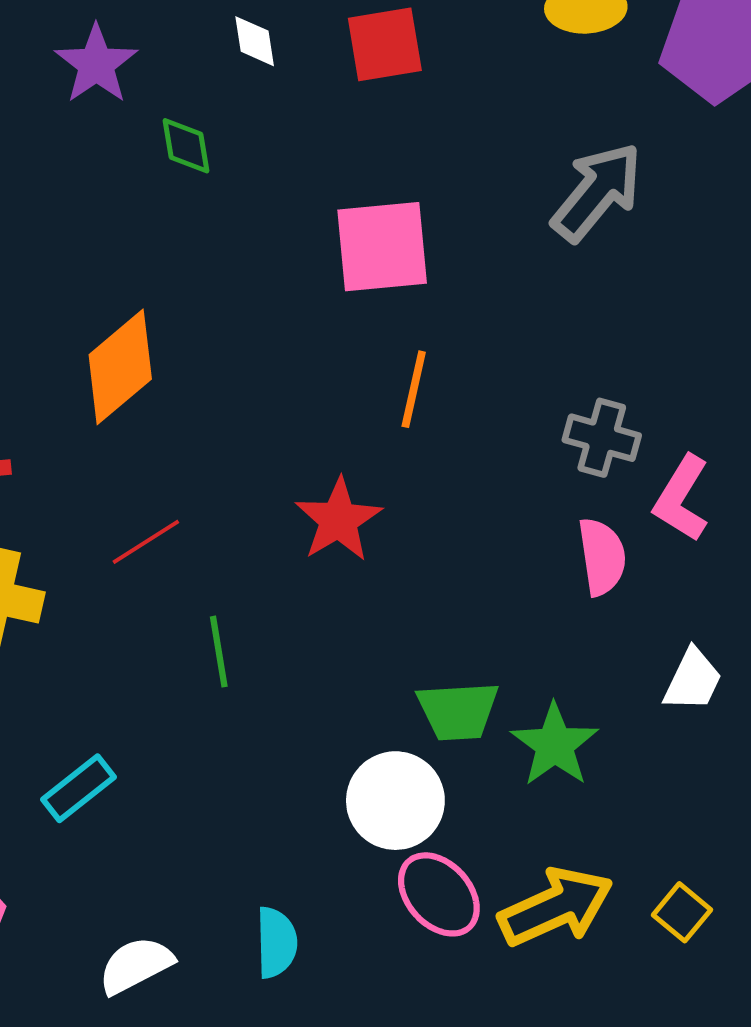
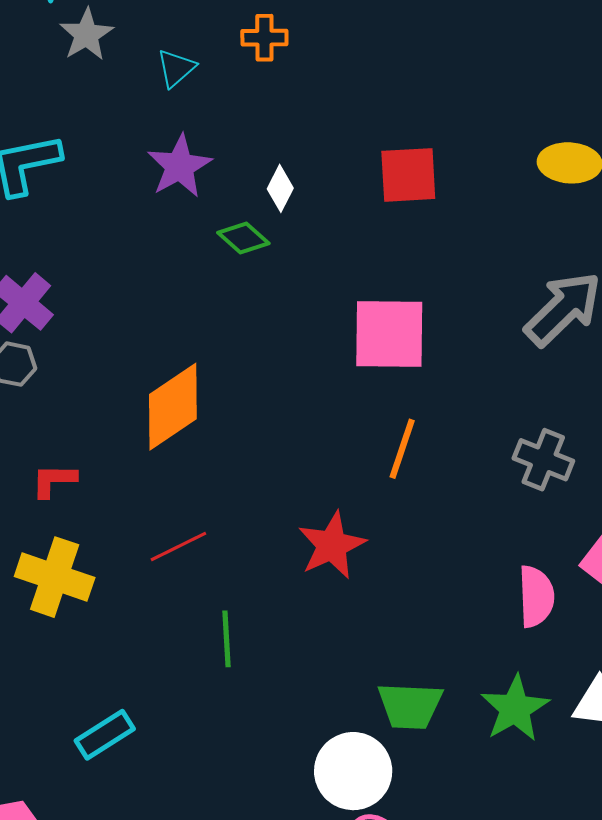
white diamond: (255, 41) -> (280, 188), moved, turned 30
green diamond: (186, 146) -> (243, 238), turned -45
gray cross: (602, 438) -> (543, 460), moved
green star: (555, 745) -> (515, 708), moved

